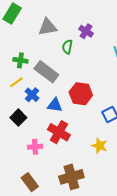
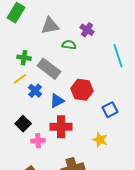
green semicircle: (67, 47) -> (69, 45), turned 88
blue triangle: (55, 105) -> (57, 101), turned -35
black square: (18, 118) -> (23, 124), moved
red cross: (59, 132) -> (61, 127), turned -30

